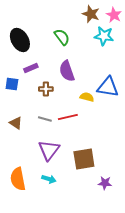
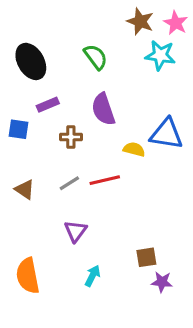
gray line: (45, 119) -> (69, 183), turned -48
purple triangle: (49, 150) -> (76, 231), size x0.7
brown square: (84, 159) -> (146, 257), moved, size x0.6
cyan arrow: (49, 179) -> (92, 276), moved, turned -80

